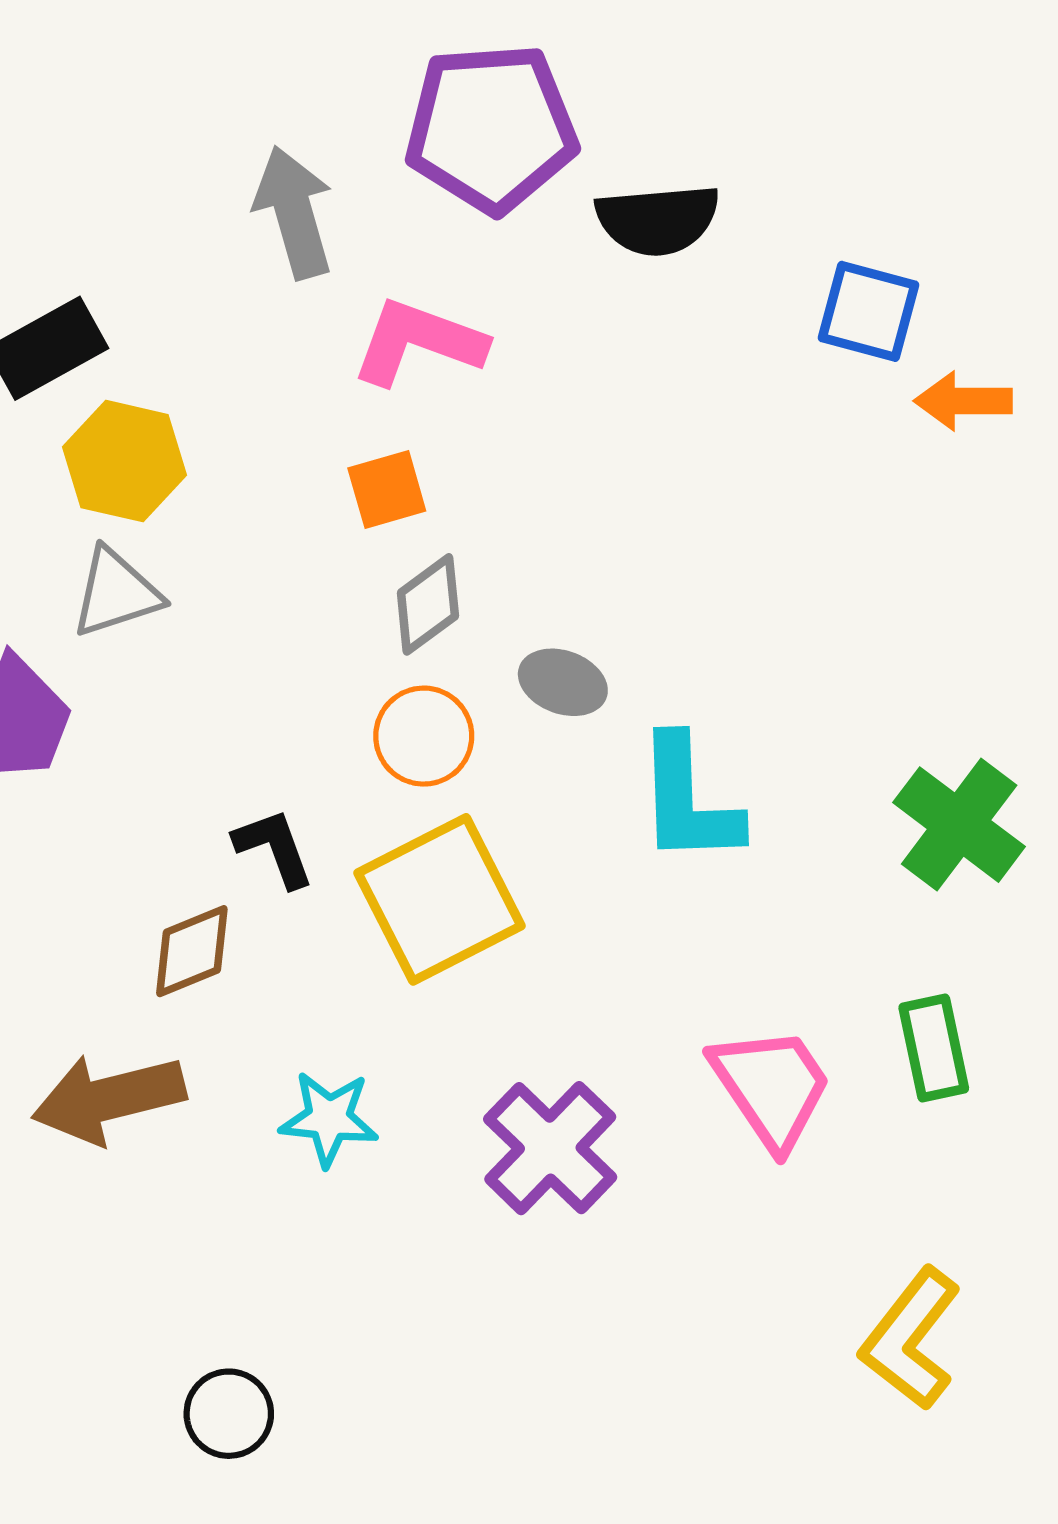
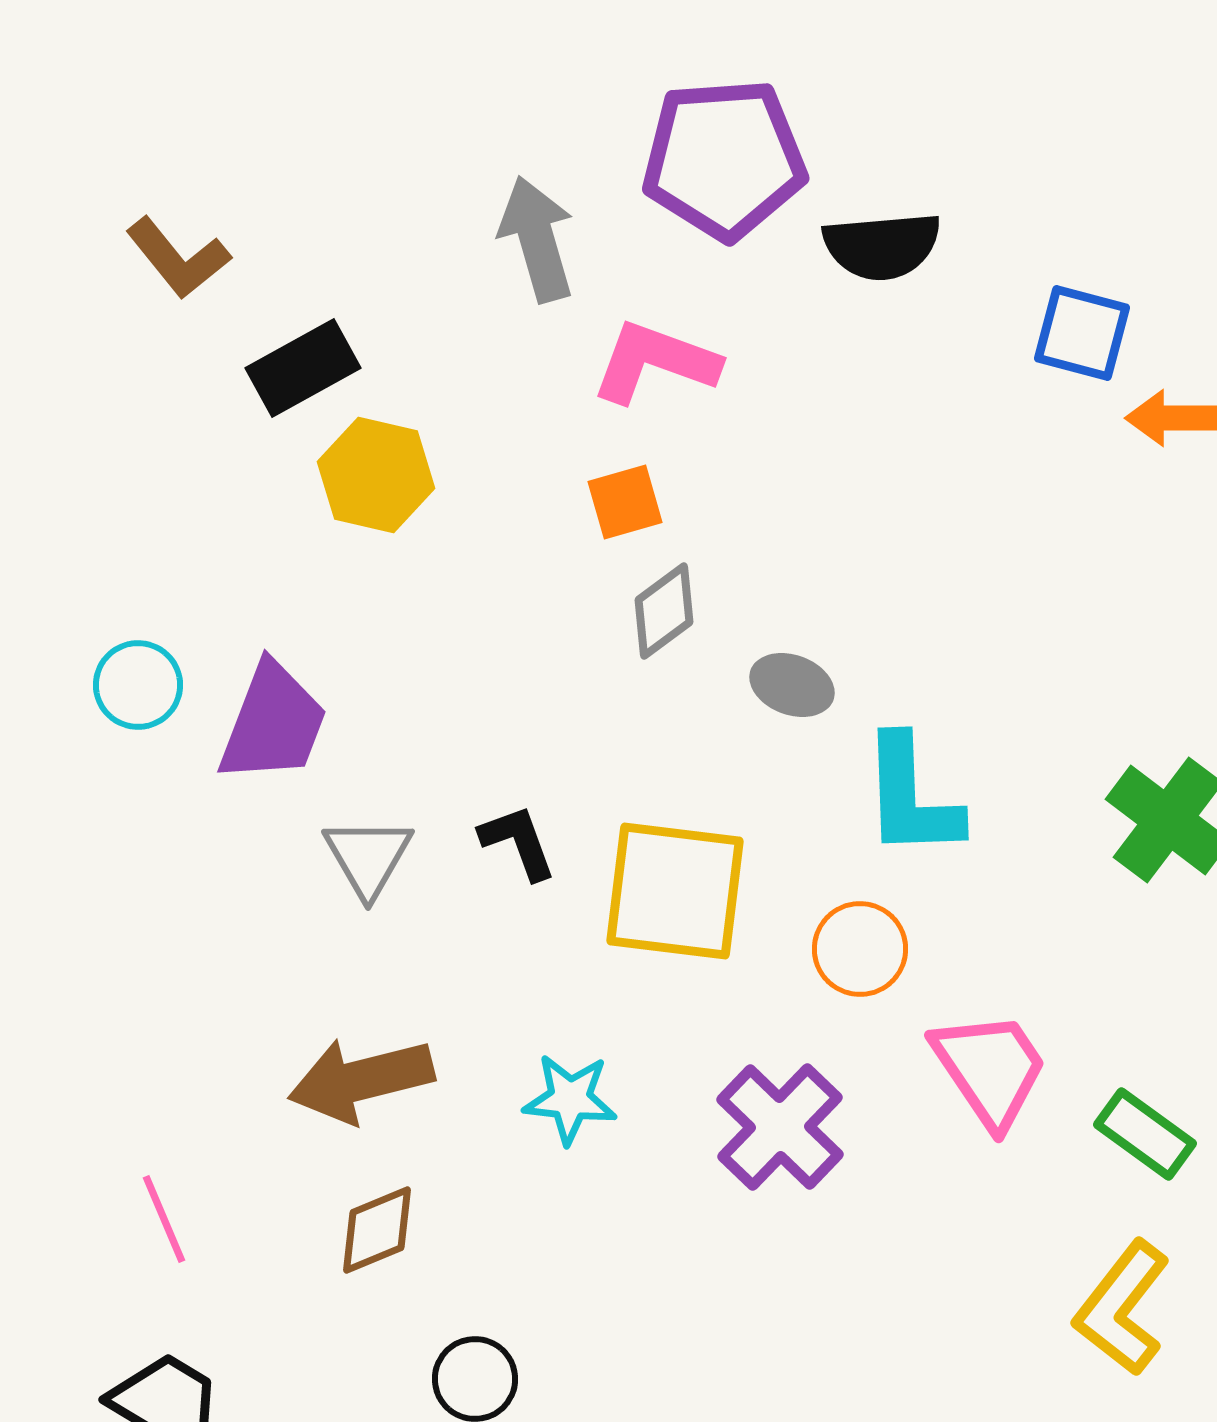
gray triangle: (116, 593) -> (368, 857), moved, turned -42
orange circle: (424, 736) -> (860, 949), moved
yellow square: (440, 899) -> (675, 891), turned 34
brown diamond: (192, 951) -> (377, 1230), moved
green rectangle: (934, 1048) -> (1145, 1134), moved, turned -42

